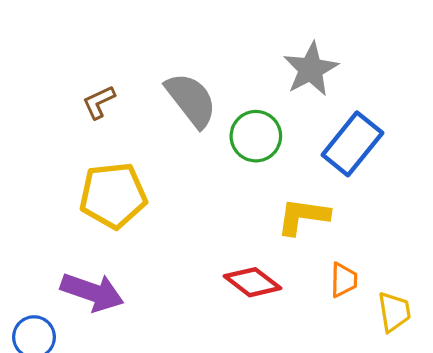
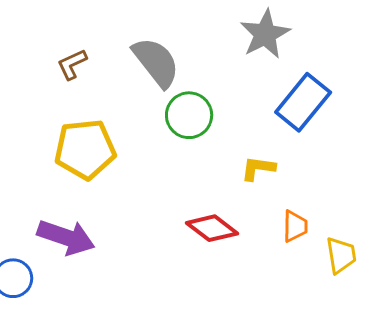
green circle: (256, 136) -> (189, 115), moved
yellow L-shape: (303, 216) -> (258, 168), size x0.7

